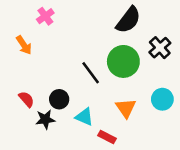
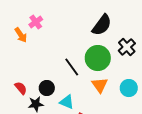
orange arrow: (24, 45) -> (21, 35), moved
orange triangle: (126, 108) -> (100, 85), moved

